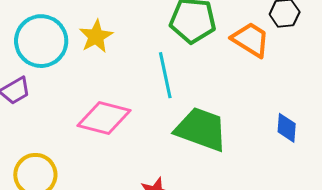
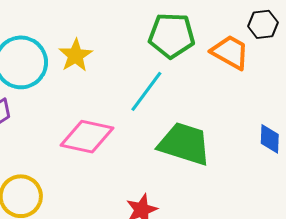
cyan line: (165, 75) -> (146, 91), turned 51

